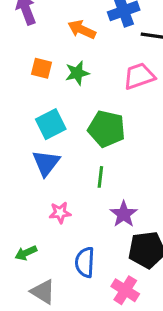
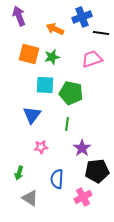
orange square: (41, 68) -> (29, 54), size x1.5
cyan square: (51, 124) -> (45, 85), moved, turned 30
green arrow: (26, 253) -> (19, 173), turned -48
pink cross: (125, 290) -> (83, 197), turned 30

